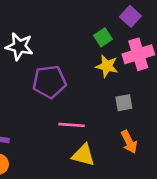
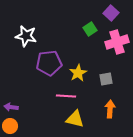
yellow star: (107, 66) -> (78, 73), moved, turned 30
orange arrow: (129, 142) -> (110, 109), turned -150

